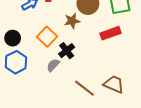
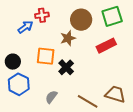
orange square: (47, 37) -> (46, 56), turned -30
gray semicircle: (53, 65) -> (51, 97), moved

